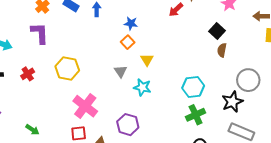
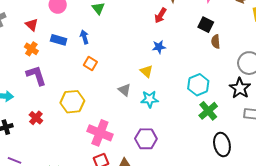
blue star: (131, 23) -> (159, 47), moved
orange square: (128, 42) -> (90, 63), moved

